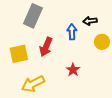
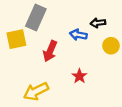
blue arrow: (72, 32) -> (78, 35), turned -77
yellow square: (19, 54) -> (16, 39), moved

